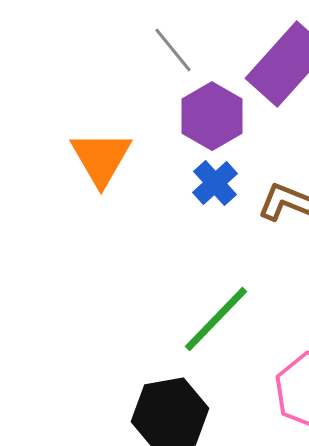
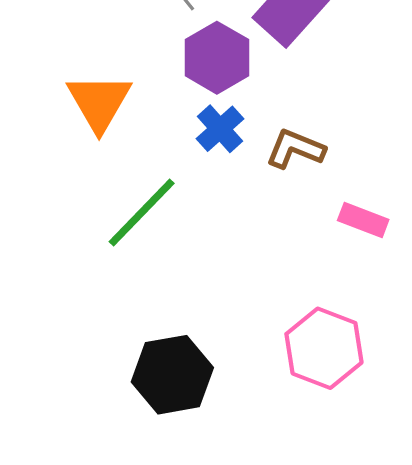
green line: (216, 319) -> (142, 212), moved

